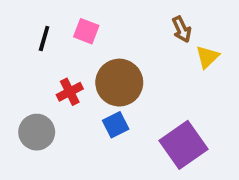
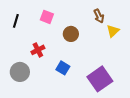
black line: (44, 39) -> (16, 21), moved
brown circle: (119, 83) -> (71, 34), moved, size x0.6
blue square: (116, 125) -> (63, 68), turned -32

